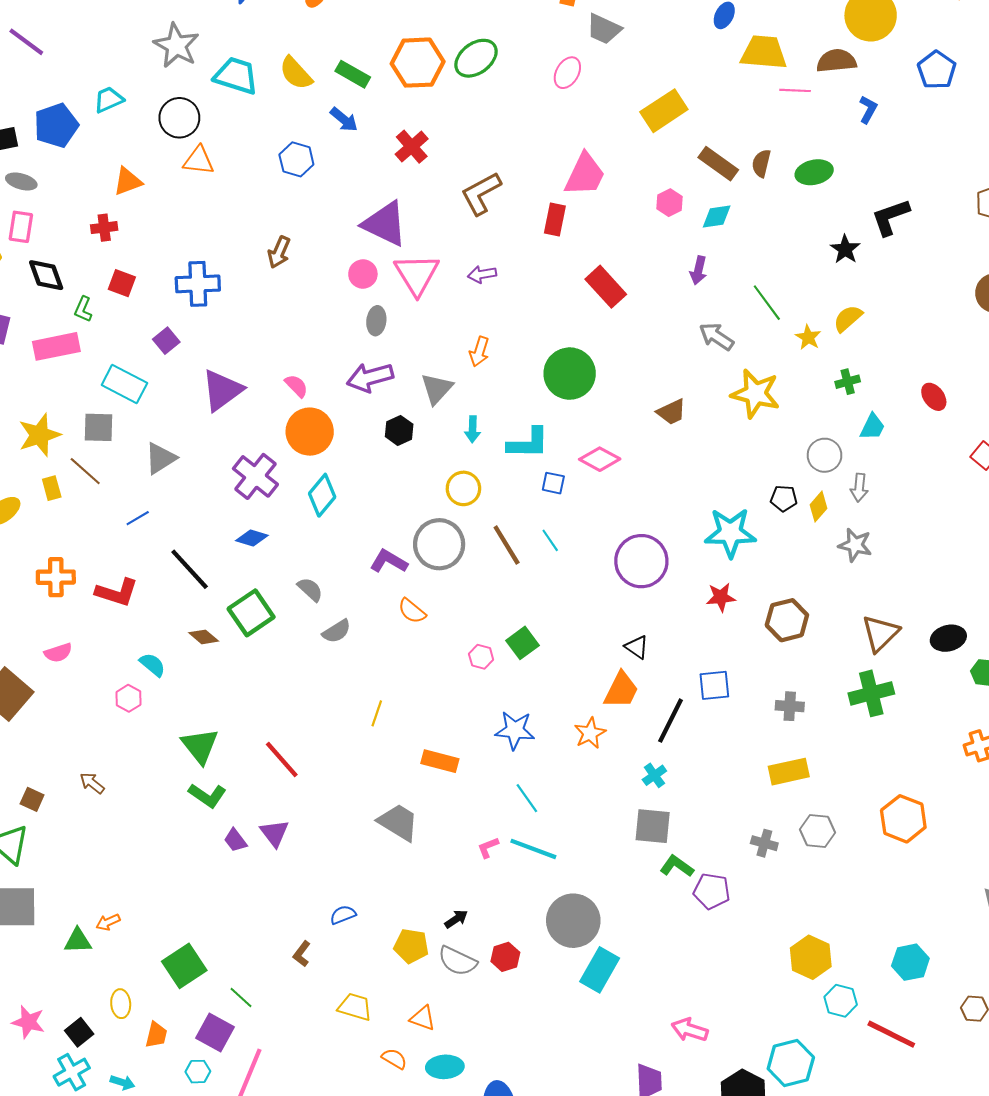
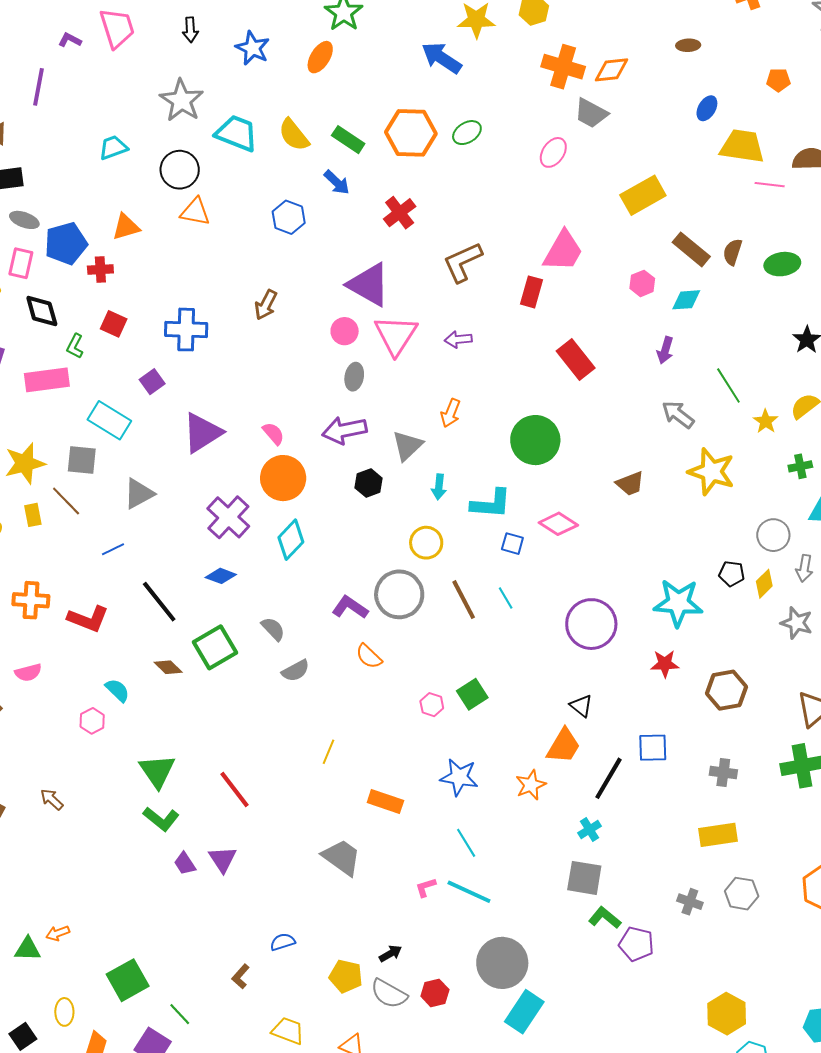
purple line: (26, 42) -> (38, 87), turned 60
green ellipse: (476, 58) -> (467, 133), size x0.7
blue pentagon: (56, 125) -> (66, 244), moved

